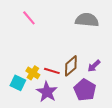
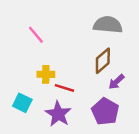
pink line: (29, 18) -> (36, 35), moved
brown diamond: (71, 66) -> (103, 61), moved
yellow cross: (33, 73) -> (46, 74), moved, turned -32

